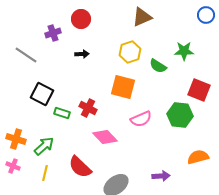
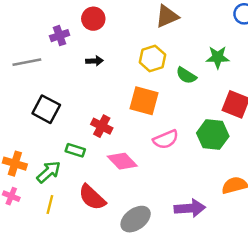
gray line: (26, 55) -> (27, 62), turned -45
green rectangle: (62, 113) -> (75, 150), moved
purple arrow: (161, 176) -> (190, 208), size x1.4

